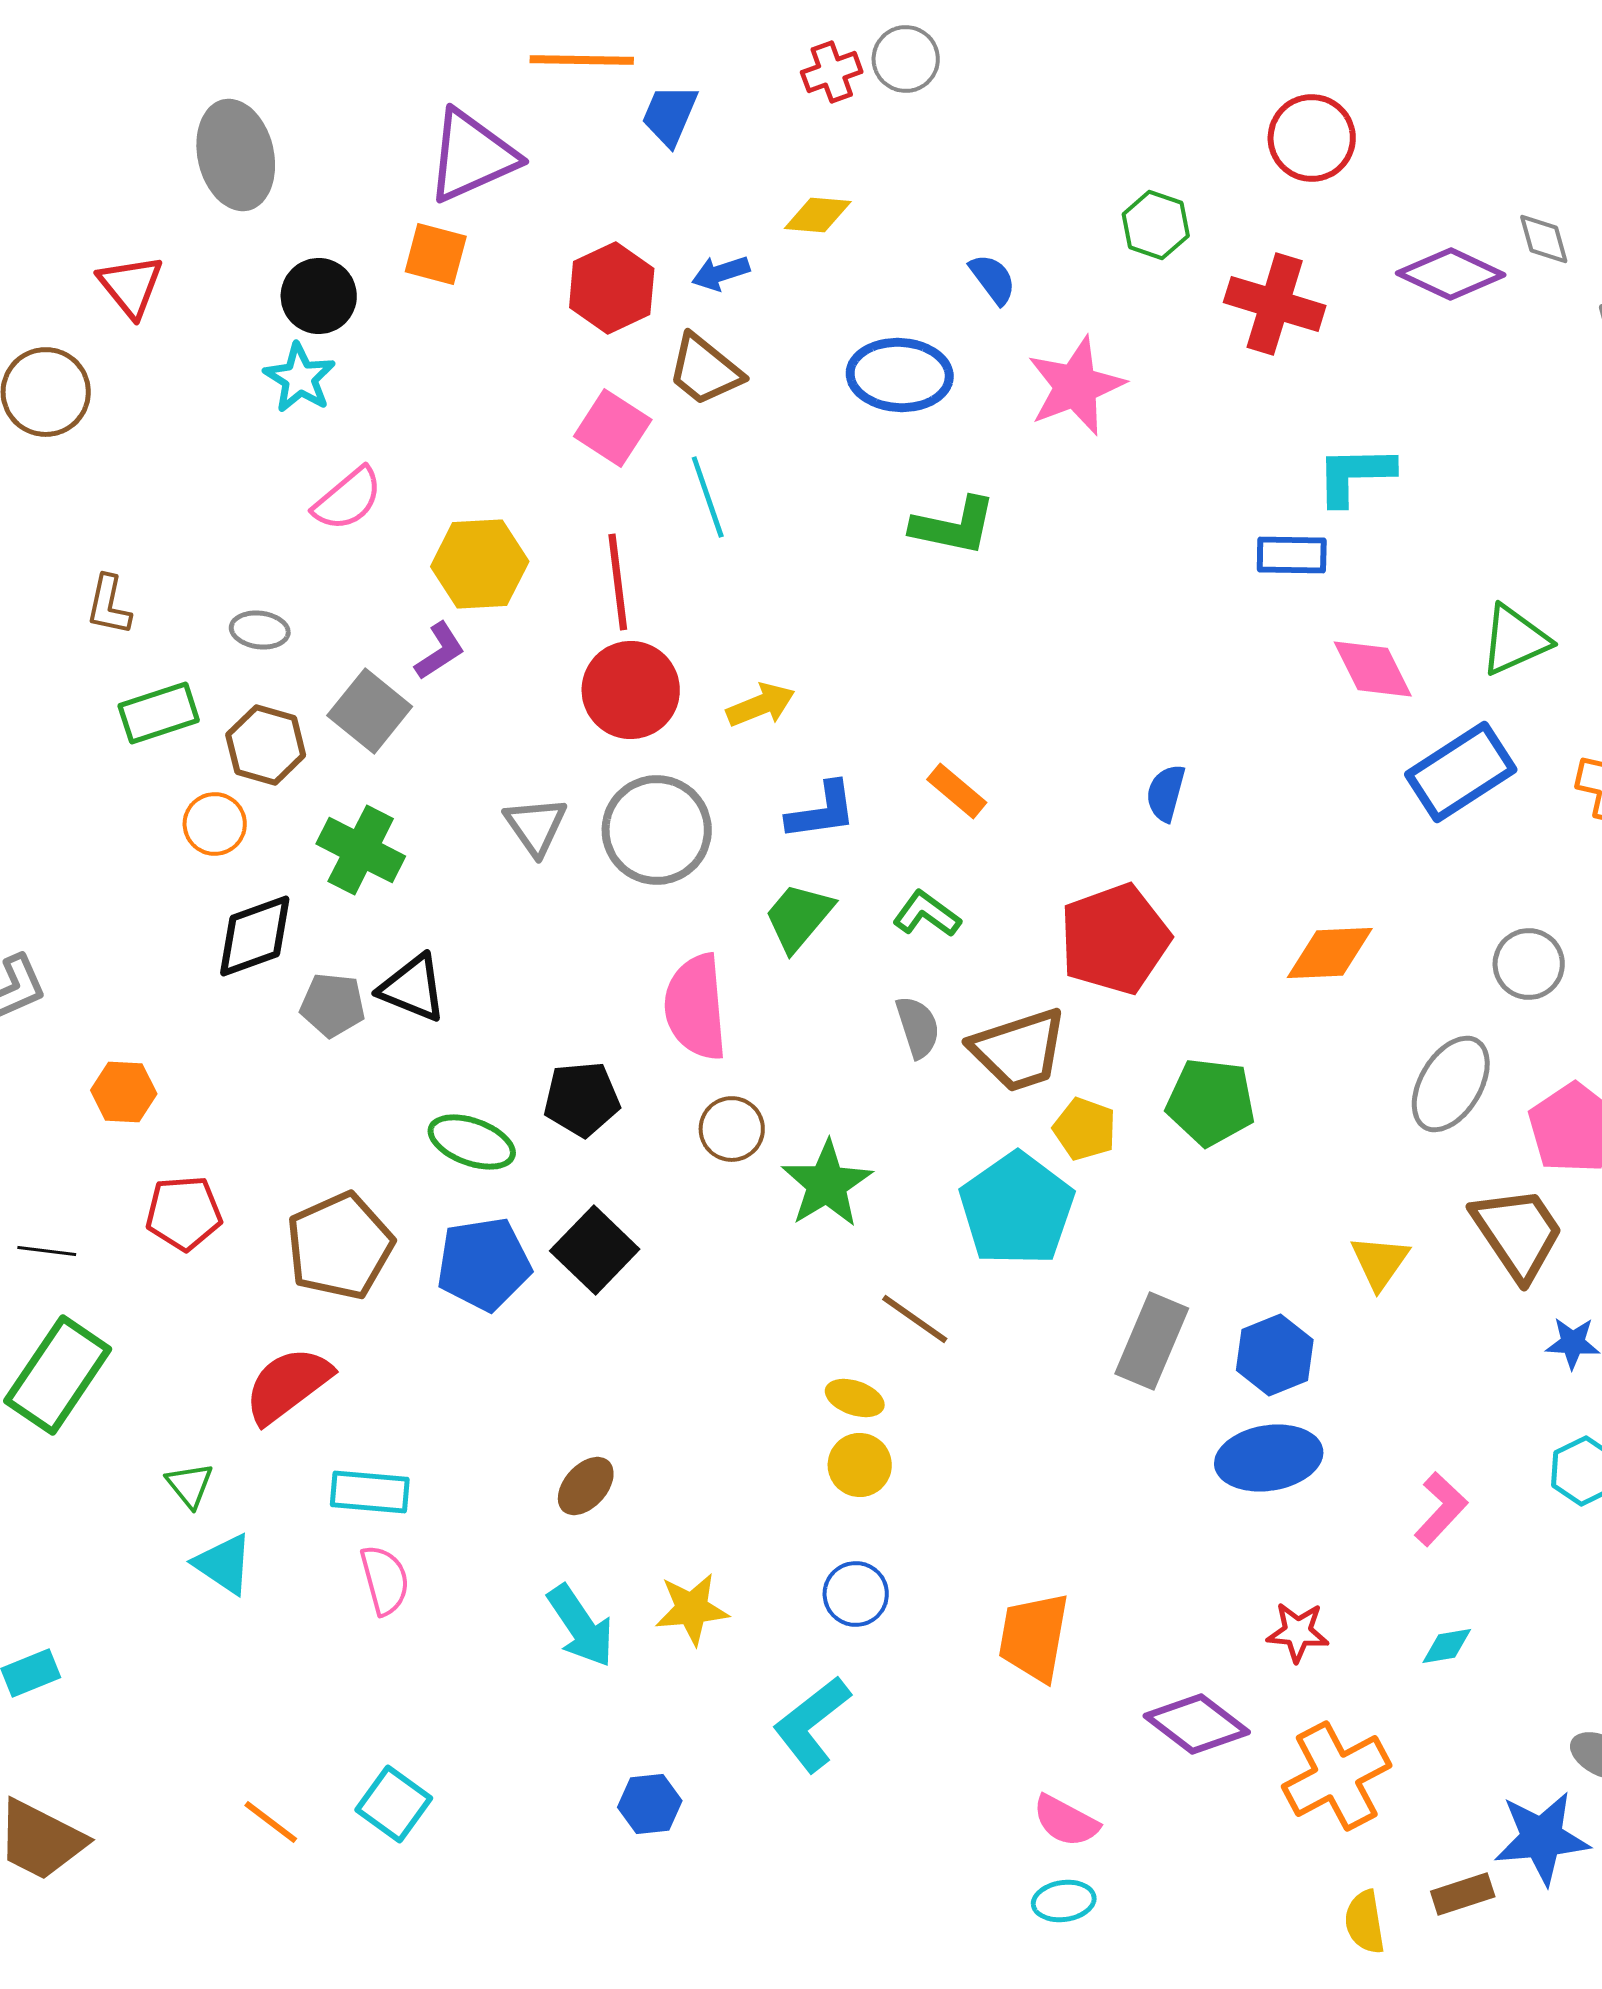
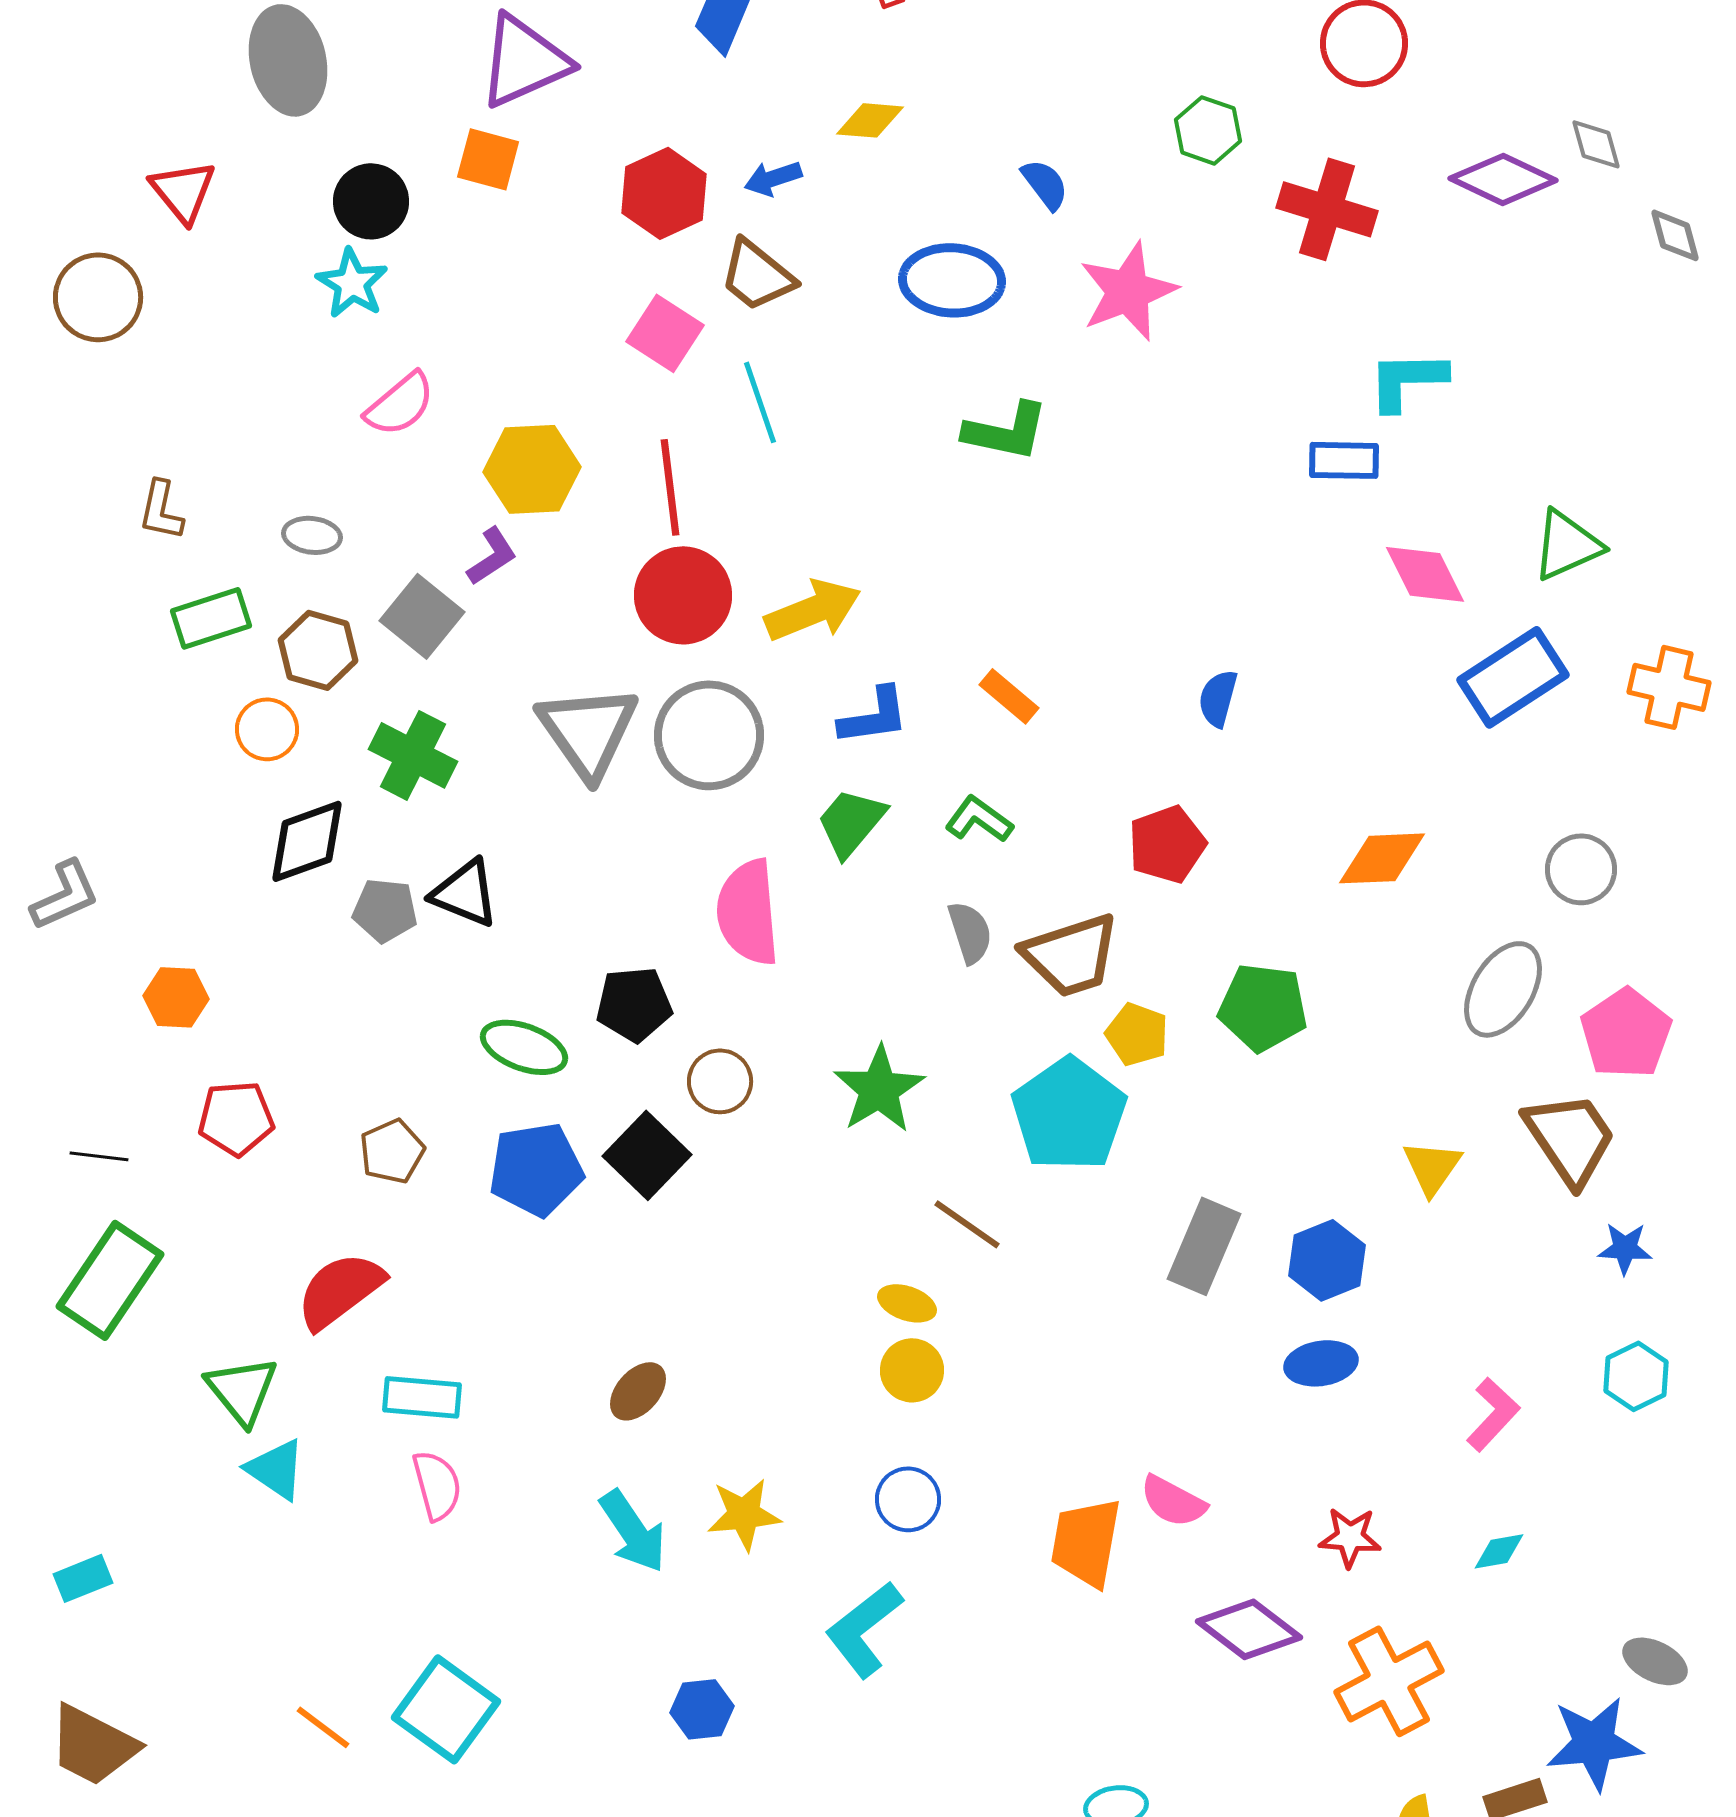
yellow arrow: (761, 705) -> (813, 610), size x1.4
gray triangle: (536, 826) -> (588, 731), size x1.6
red pentagon: (1115, 939) -> (1167, 844), size x0.7
brown circle: (732, 1129) -> (720, 1081), moved
brown pentagon: (340, 1246) -> (392, 1151), size x0.6
blue ellipse: (1269, 1458) -> (1321, 1363), size x0.7
green triangle: (190, 1485) -> (242, 1390), size x1.5
cyan square: (394, 1804) -> (446, 1709), size x1.4
pink semicircle: (1066, 1821) -> (1173, 1501), moved

